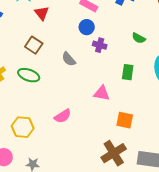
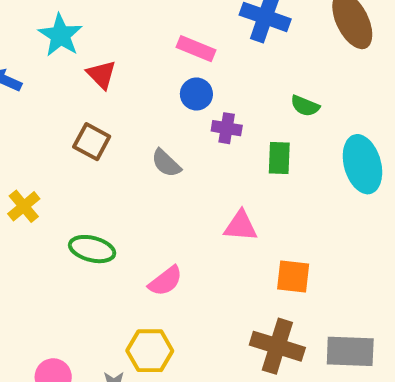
green rectangle: (128, 72) -> (279, 158), moved
green ellipse: (29, 75) -> (92, 249), moved
yellow hexagon: (23, 127) -> (150, 351), moved
brown cross: (114, 153) -> (277, 346), turned -35

